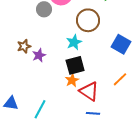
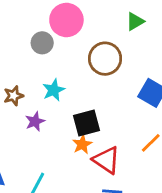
cyan star: (74, 42) -> (54, 90), moved
purple star: (39, 55) -> (35, 121), moved

